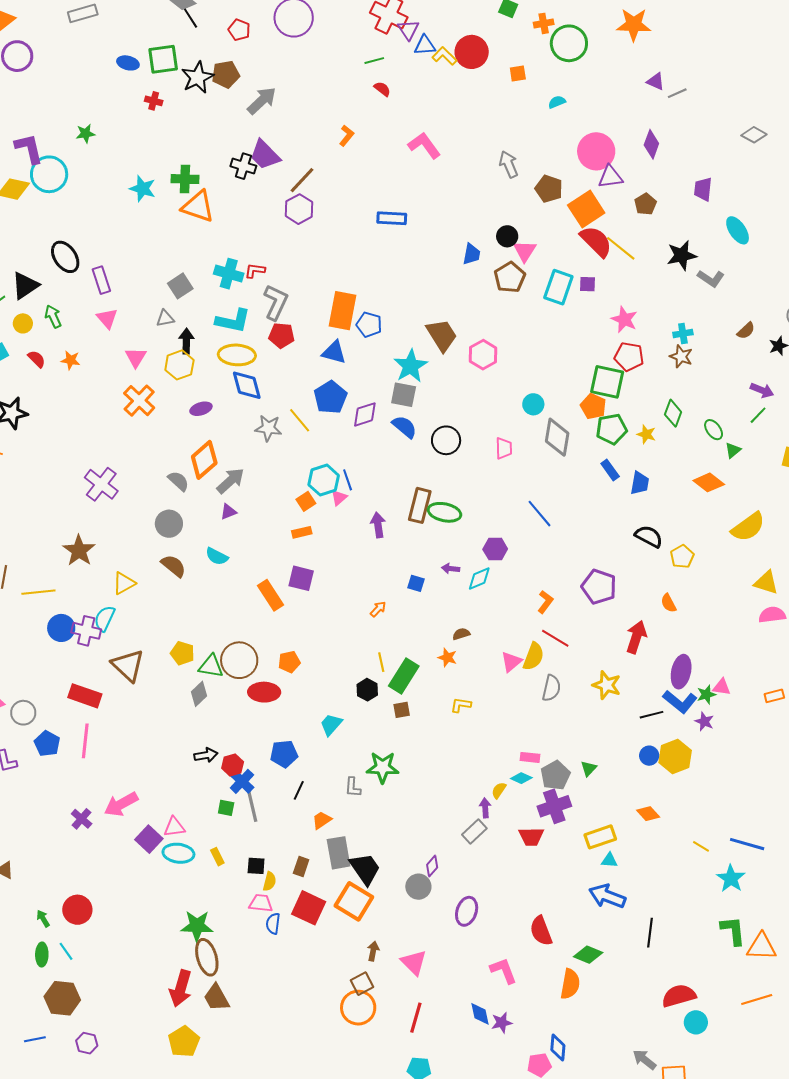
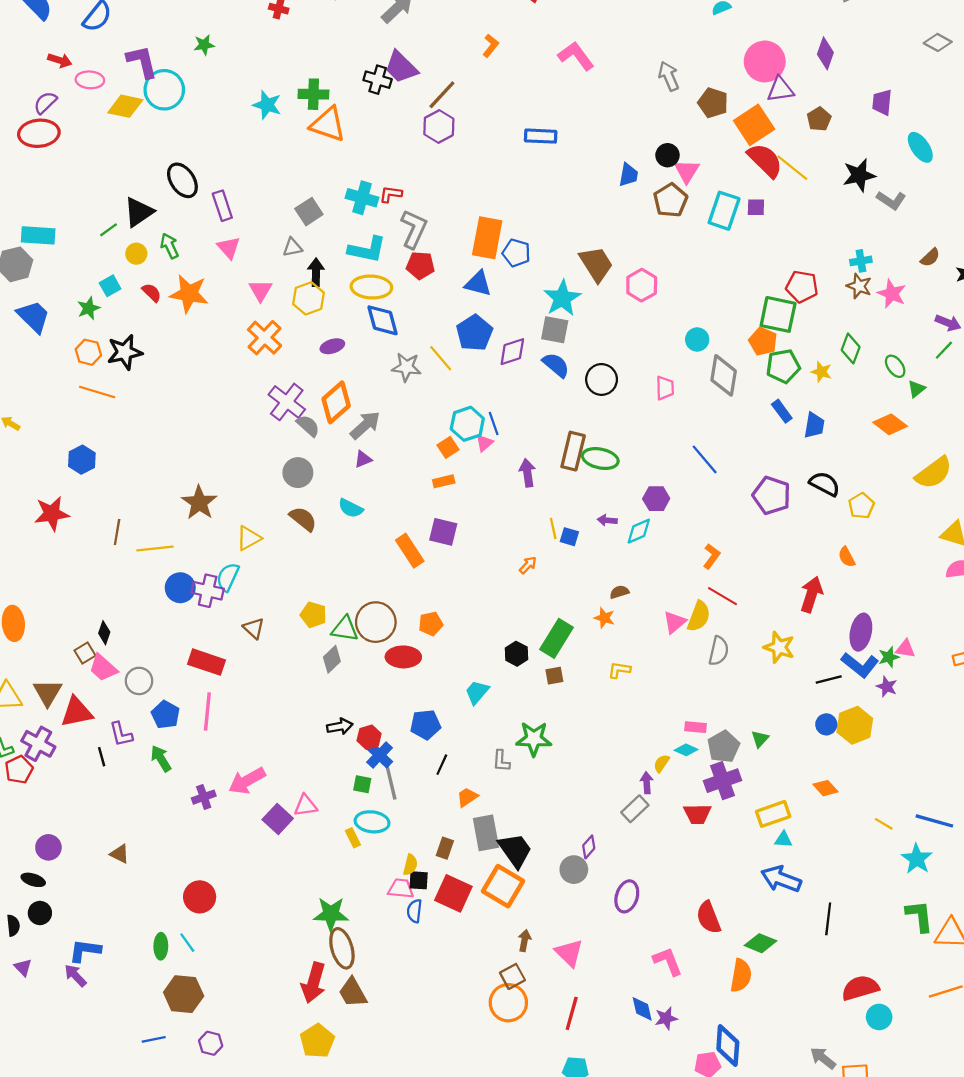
pink star: (624, 319) -> (892, 294), moved
orange star: (71, 360) -> (189, 294), size x1.8
purple cross: (101, 484) -> (287, 402), moved
purple pentagon: (599, 587) -> (772, 495), moved
yellow line: (381, 662) -> (553, 528), moved
brown triangle: (128, 665) -> (254, 628), size x0.6
purple cross: (82, 819) -> (204, 797), turned 30
cyan ellipse: (178, 853) -> (372, 822), moved
black square: (256, 866) -> (419, 880), moved
green arrow: (43, 919) -> (161, 758), moved, size x1.4
blue diamond: (558, 1048) -> (728, 1045), size x1.4

